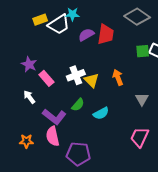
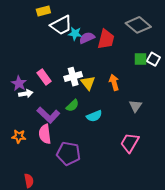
cyan star: (72, 14) -> (75, 34), moved
yellow rectangle: (40, 20) -> (43, 11), moved
purple star: (29, 64) -> (19, 83), moved
white arrow: (29, 97) -> (26, 94), turned 112

